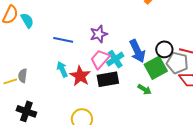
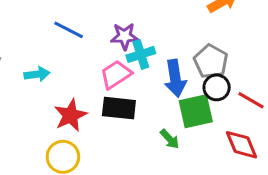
cyan cross: (115, 59) -> (141, 54), moved
gray pentagon: (177, 63) -> (211, 61), moved
cyan arrow: (62, 69) -> (37, 74), moved, turned 91
red star: (80, 76) -> (70, 115), moved

